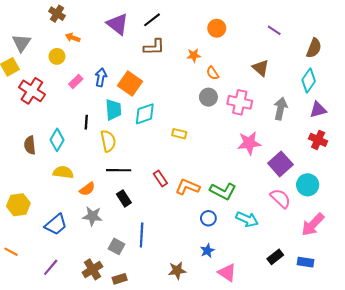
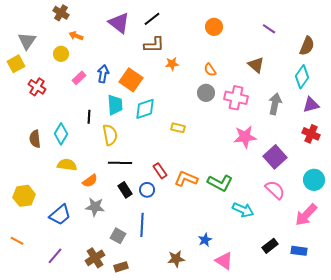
orange star: (194, 55) -> (172, 64), moved
red cross: (32, 91) -> (37, 87), size x0.7
cyan circle: (308, 185) -> (314, 180), moved
blue circle: (208, 218) -> (147, 190), moved

